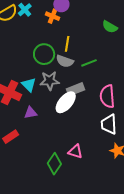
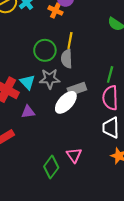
gray semicircle: (65, 61) -> (67, 59), turned 66
green line: (89, 63) -> (110, 74), moved, turned -56
pink triangle: (75, 152) -> (74, 155), turned 35

